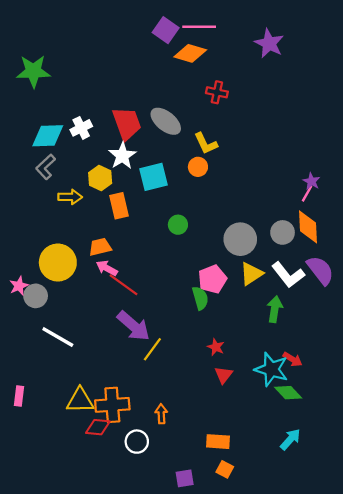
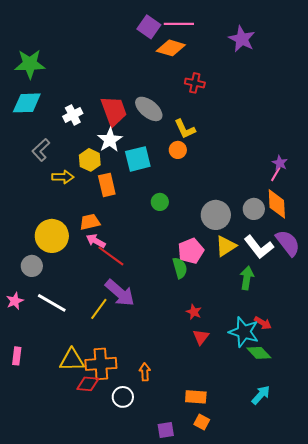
cyan diamond: (48, 136) -> (27, 103), moved
pink star: (19, 286) -> (15, 301), moved
yellow line: (152, 349) -> (99, 309), moved

